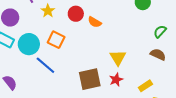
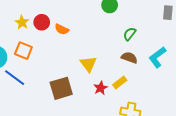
yellow star: (48, 11) -> (22, 22), moved
red star: (116, 80) -> (101, 88), moved
yellow rectangle: (145, 86) -> (120, 83), moved

